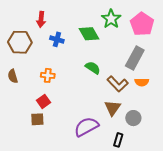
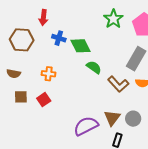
green diamond: (89, 34) -> (81, 46), moved
brown semicircle: (13, 76) -> (14, 74), turned -64
brown triangle: (112, 108) -> (112, 118), moved
brown square: (37, 119) -> (21, 97), moved

